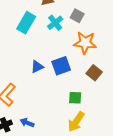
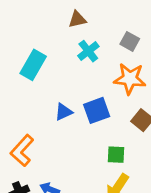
gray square: (77, 16) -> (130, 41), moved
cyan rectangle: (26, 23) -> (33, 65), moved

